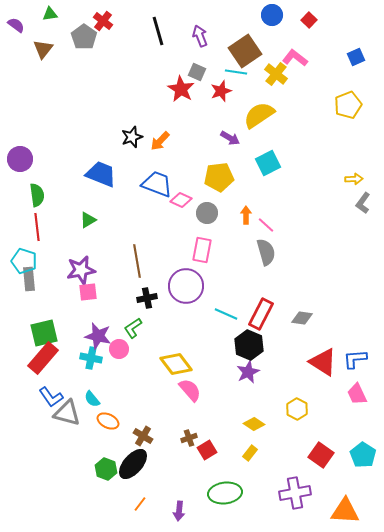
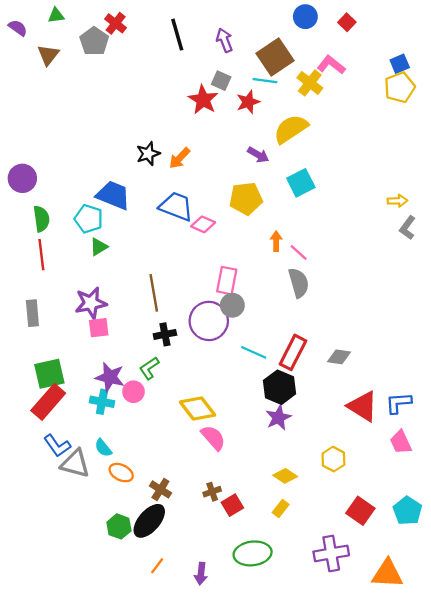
yellow pentagon: (348, 105) -> (400, 87), moved
gray circle: (207, 213) -> (232, 305), moved
cyan pentagon: (24, 261) -> (89, 219), moved

